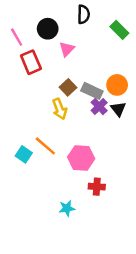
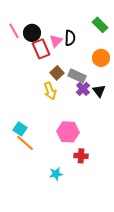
black semicircle: (84, 14) -> (70, 38), moved
black circle: (48, 29) -> (32, 33), moved
red rectangle: (31, 62) -> (41, 49), moved
orange circle: (117, 85) -> (101, 58), moved
orange line: (45, 146) -> (25, 143), moved

